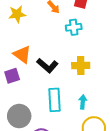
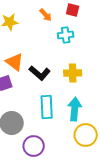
cyan arrow: (83, 102) -> (75, 109), size x1.6

